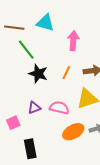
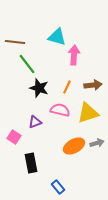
cyan triangle: (45, 23) -> (57, 37), moved
pink semicircle: (59, 108) -> (60, 110), moved
pink square: (13, 123) -> (14, 137), turned -32

